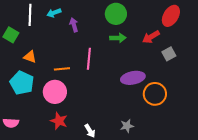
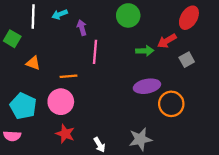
green arrow: (118, 38) -> (145, 51), moved
pink line: (89, 59) -> (95, 52), moved
cyan pentagon: (22, 83) -> (23, 106), moved
gray star: (127, 126) -> (140, 139), size x1.5

